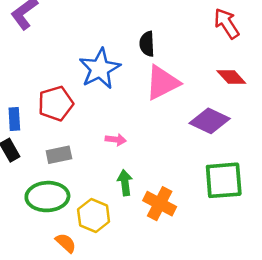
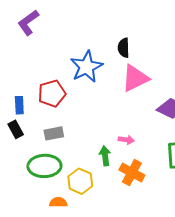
pink arrow: (116, 140) -> (126, 140), moved
orange semicircle: (66, 243) -> (58, 202), turned -42

